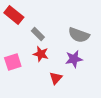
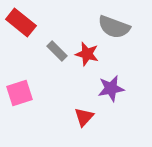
gray semicircle: (79, 35) -> (114, 27), moved
red star: (41, 54) -> (87, 54), moved

